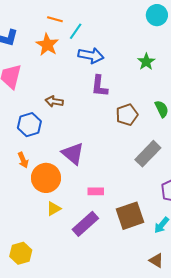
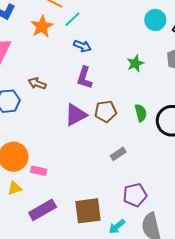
blue arrow: (91, 55) -> (82, 46), size x0.7
purple triangle: (73, 154) -> (76, 115), moved, turned 40
gray rectangle: (148, 154) -> (118, 154), size x0.6
pink rectangle: (96, 191) -> (39, 171), moved

